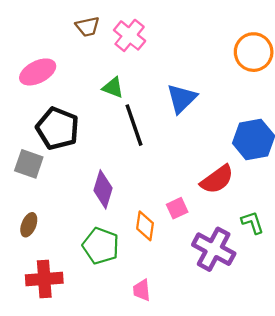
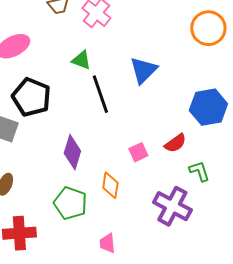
red semicircle: (217, 179) -> (175, 143), size x0.7
pink square: (177, 208) -> (138, 152), moved
green L-shape: (252, 223) -> (199, 171), moved

